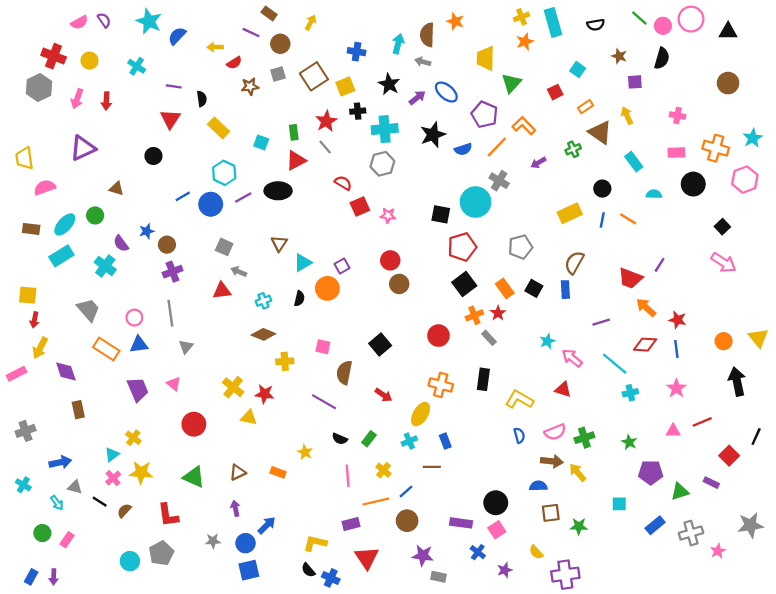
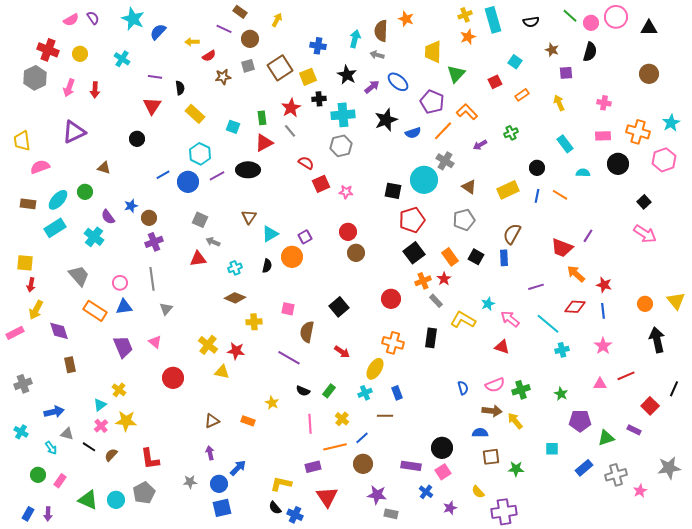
brown triangle: (600, 132) -> (469, 187), moved, size x0.7
yellow L-shape: (519, 400) -> (463, 320), moved
green triangle: (194, 477) -> (88, 500), moved

